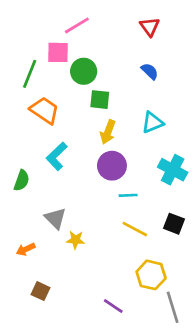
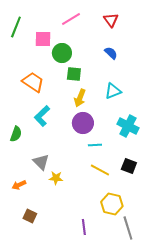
pink line: (77, 25) -> (71, 19), moved
green line: (30, 74) -> (16, 27), moved
purple line: (113, 306) -> (84, 227), turned 49

